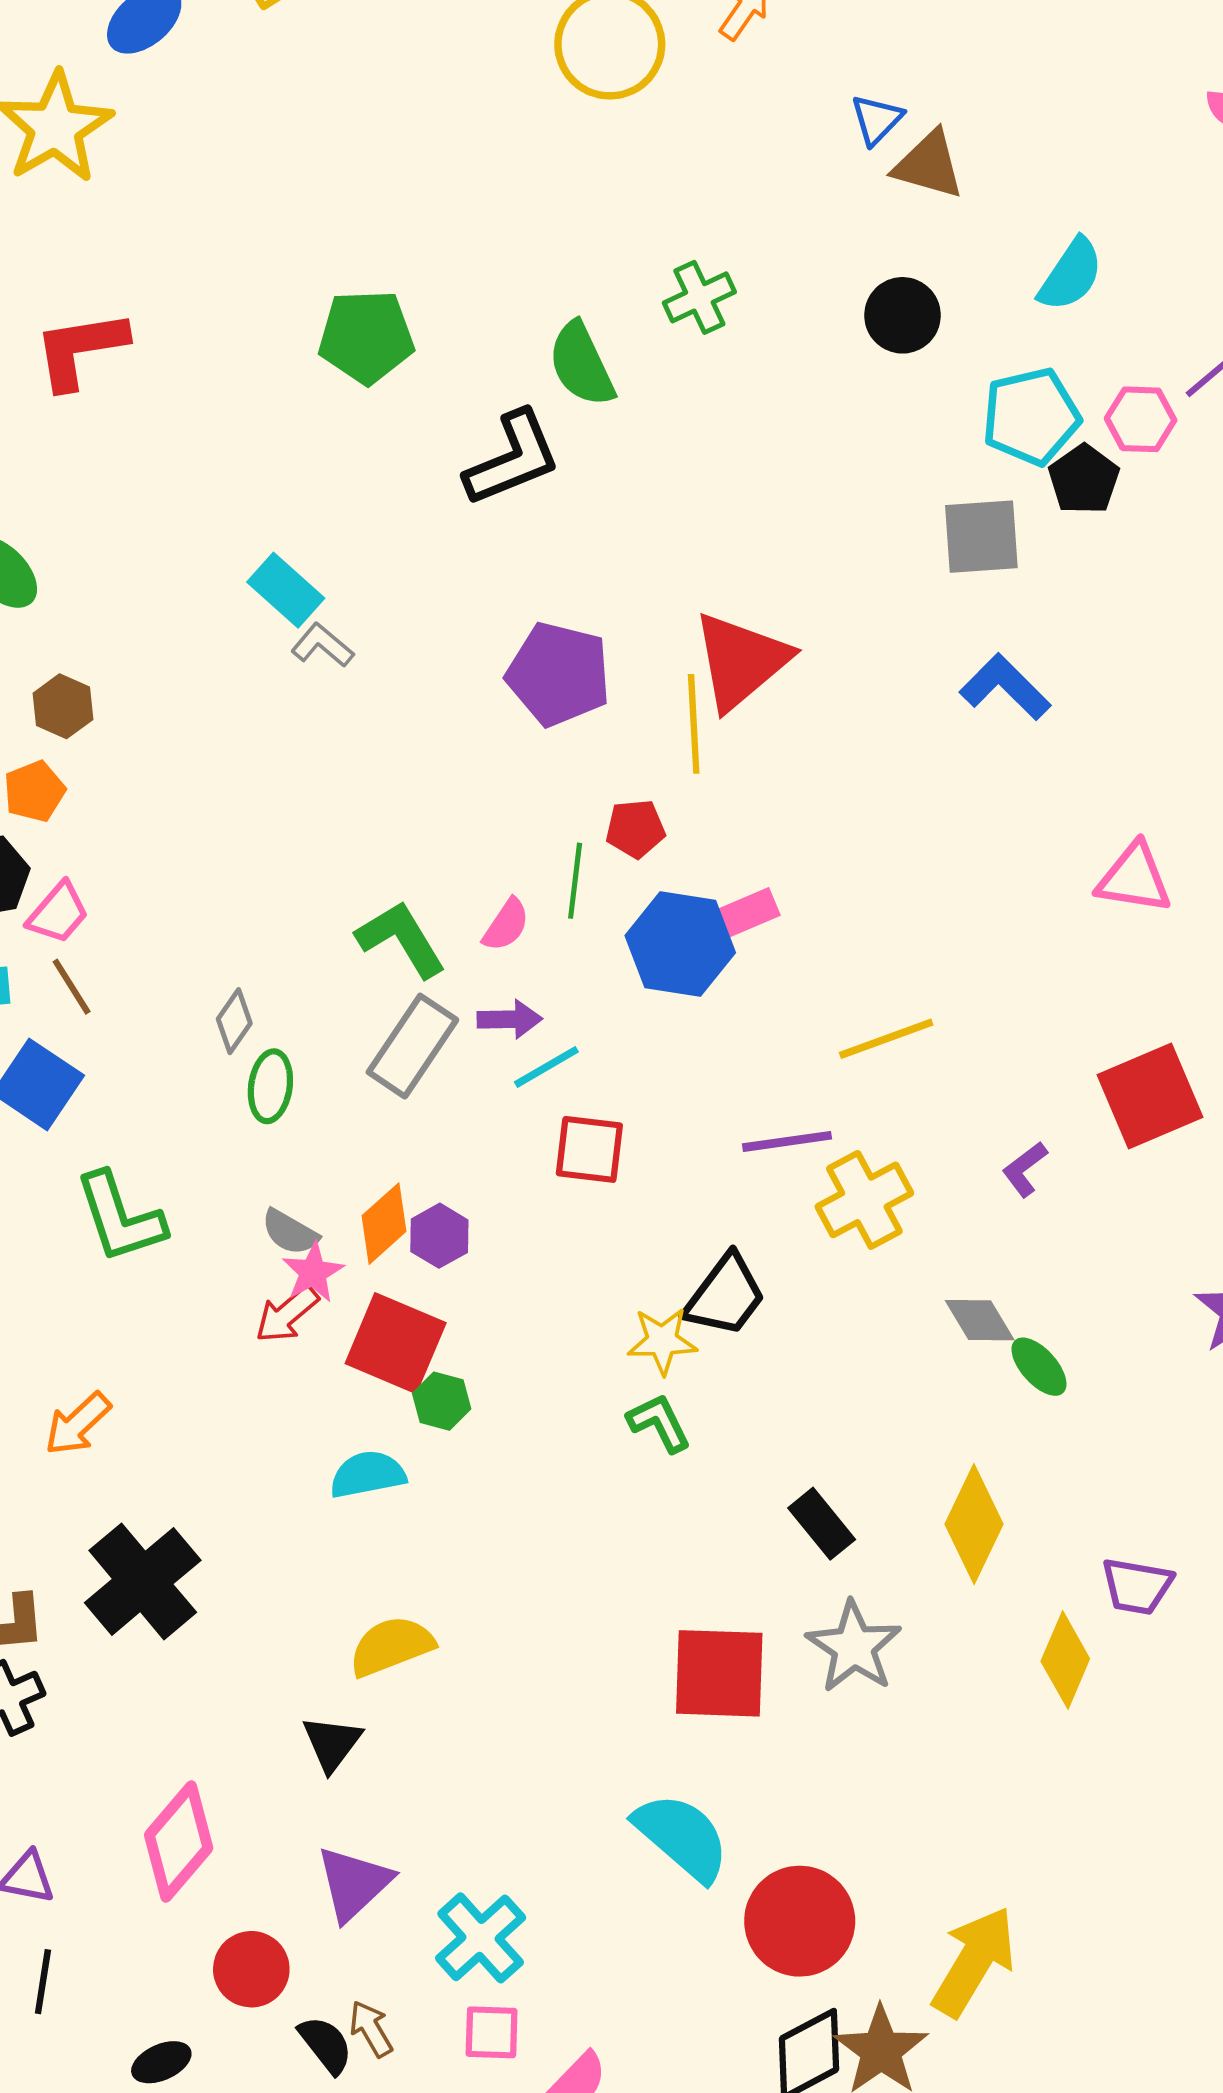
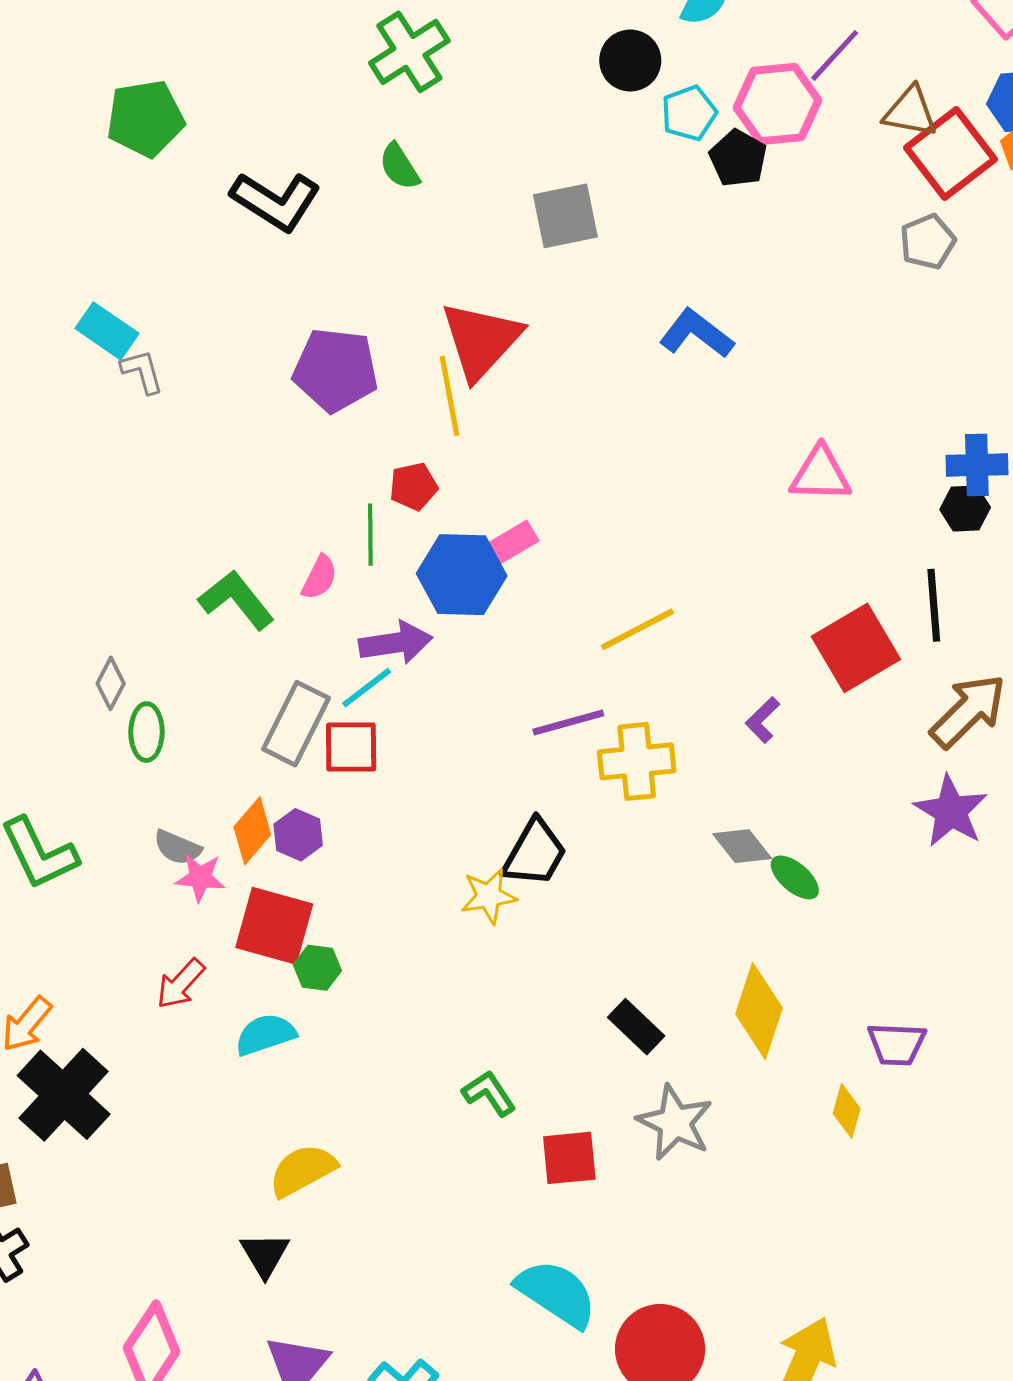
green cross: (699, 297) -> (409, 52), size x1.4
black circle: (902, 315) -> (630, 60), moved
green semicircle: (581, 364) -> (399, 167), moved, size x0.7
cyan pentagon: (1031, 417) -> (689, 113), size x0.7
pink hexagon: (1141, 419) -> (778, 104), size x1.5
black L-shape: (512, 459) -> (276, 201), turned 62
gray square: (981, 537) -> (565, 216), moved
gray L-shape: (322, 645) -> (142, 372), turned 42
purple arrow: (510, 1019) -> (396, 643), moved, size x1.4
gray rectangle: (412, 1046) -> (296, 724), moved
red square: (589, 1149) -> (351, 747), moved
yellow cross: (864, 1200) -> (637, 761), turned 30
pink star: (313, 1272) -> (200, 878), turned -30
red arrow: (287, 1314) -> (181, 984), moved
green L-shape: (659, 1423) -> (489, 1093), moved
black cross: (143, 1581) -> (64, 1095), moved
yellow diamond: (1065, 1660) -> (847, 1111), size x0.7
red square: (719, 1673) -> (569, 1158), size x0.7

